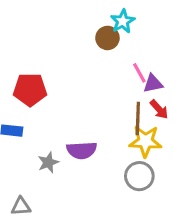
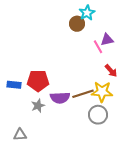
purple triangle: (153, 84) -> (107, 40), moved
red pentagon: (30, 90) -> (38, 81), moved
brown line: (138, 118) -> (83, 94), moved, turned 70

